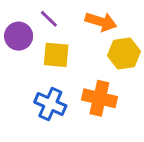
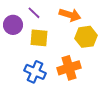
orange cross: (99, 98) -> (69, 68), turned -30

